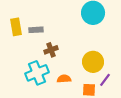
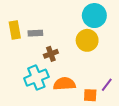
yellow circle: (93, 62) -> (87, 40), moved
orange semicircle: (64, 79) -> (64, 84), size x1.5

